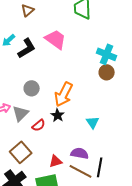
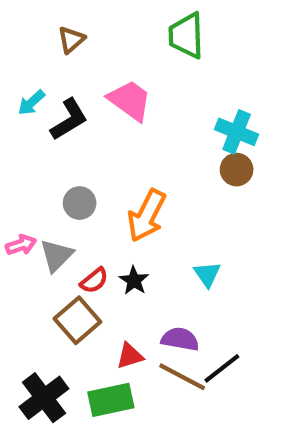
black star: (58, 115) -> (134, 280), moved
brown square: (21, 152) -> (77, 320), moved
black line: (100, 167) -> (222, 368), turned 42

